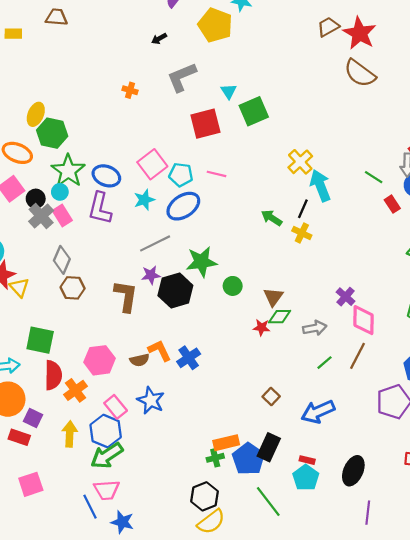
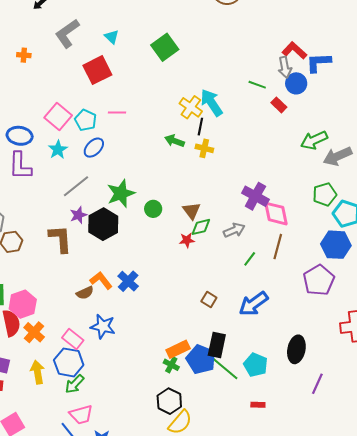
green square: (254, 111) -> (165, 47), moved
yellow cross: (300, 162) -> (191, 107), moved
cyan pentagon: (181, 175) -> (86, 120), turned 30
blue ellipse: (183, 206) -> (94, 148), size x0.7
purple cross: (346, 297) -> (255, 196), size x1.5
pink hexagon: (100, 360) -> (23, 304), moved
green arrow: (107, 456) -> (75, 384), size x0.7
green cross: (215, 458) -> (171, 365), turned -35
red rectangle: (307, 460) -> (258, 405), moved
green line: (268, 502) -> (225, 368), moved
purple line: (368, 513) -> (317, 384), turned 30

